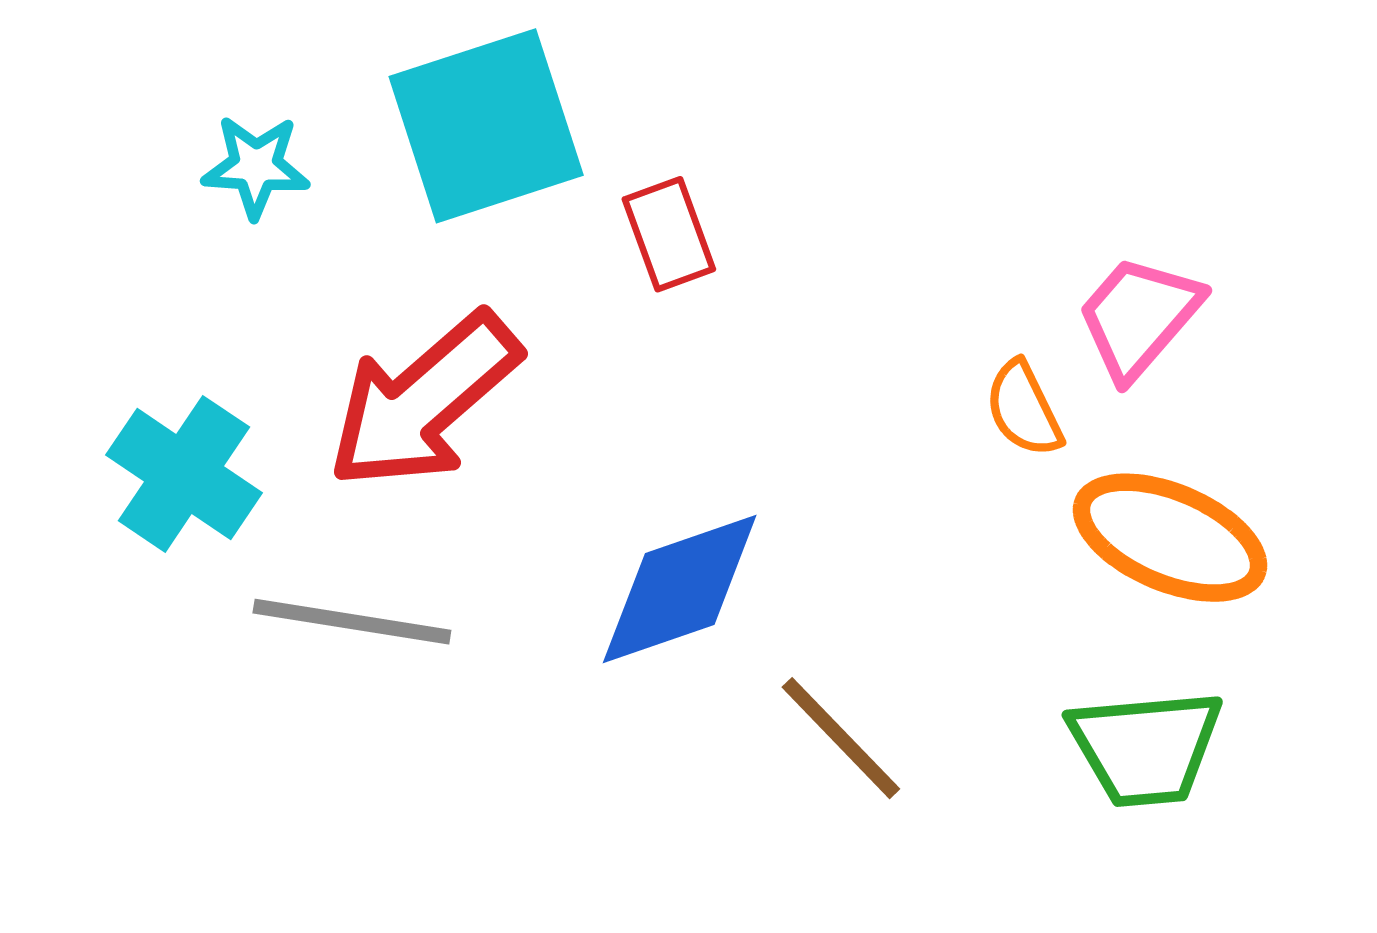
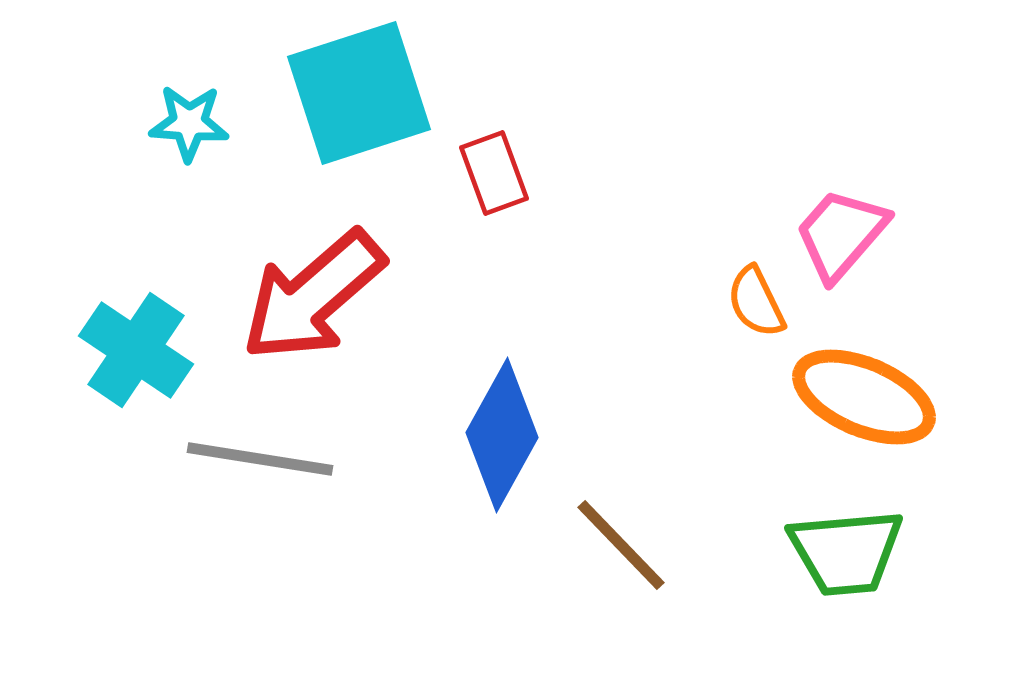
blue diamond: (680, 589) -> (502, 435), turned -42

